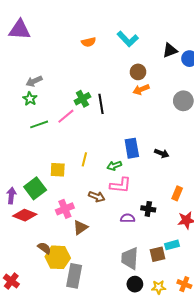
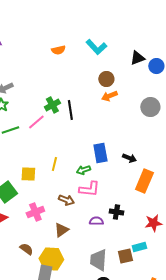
orange rectangle: (177, 193) -> (144, 181), moved, size x1.6
brown triangle: (80, 227) -> (61, 230), moved
brown semicircle: (44, 248) -> (26, 249), moved
yellow hexagon: (58, 257) -> (51, 259), moved

